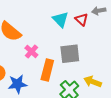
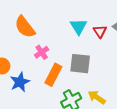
blue star: (18, 84) -> (20, 82), turned -30

